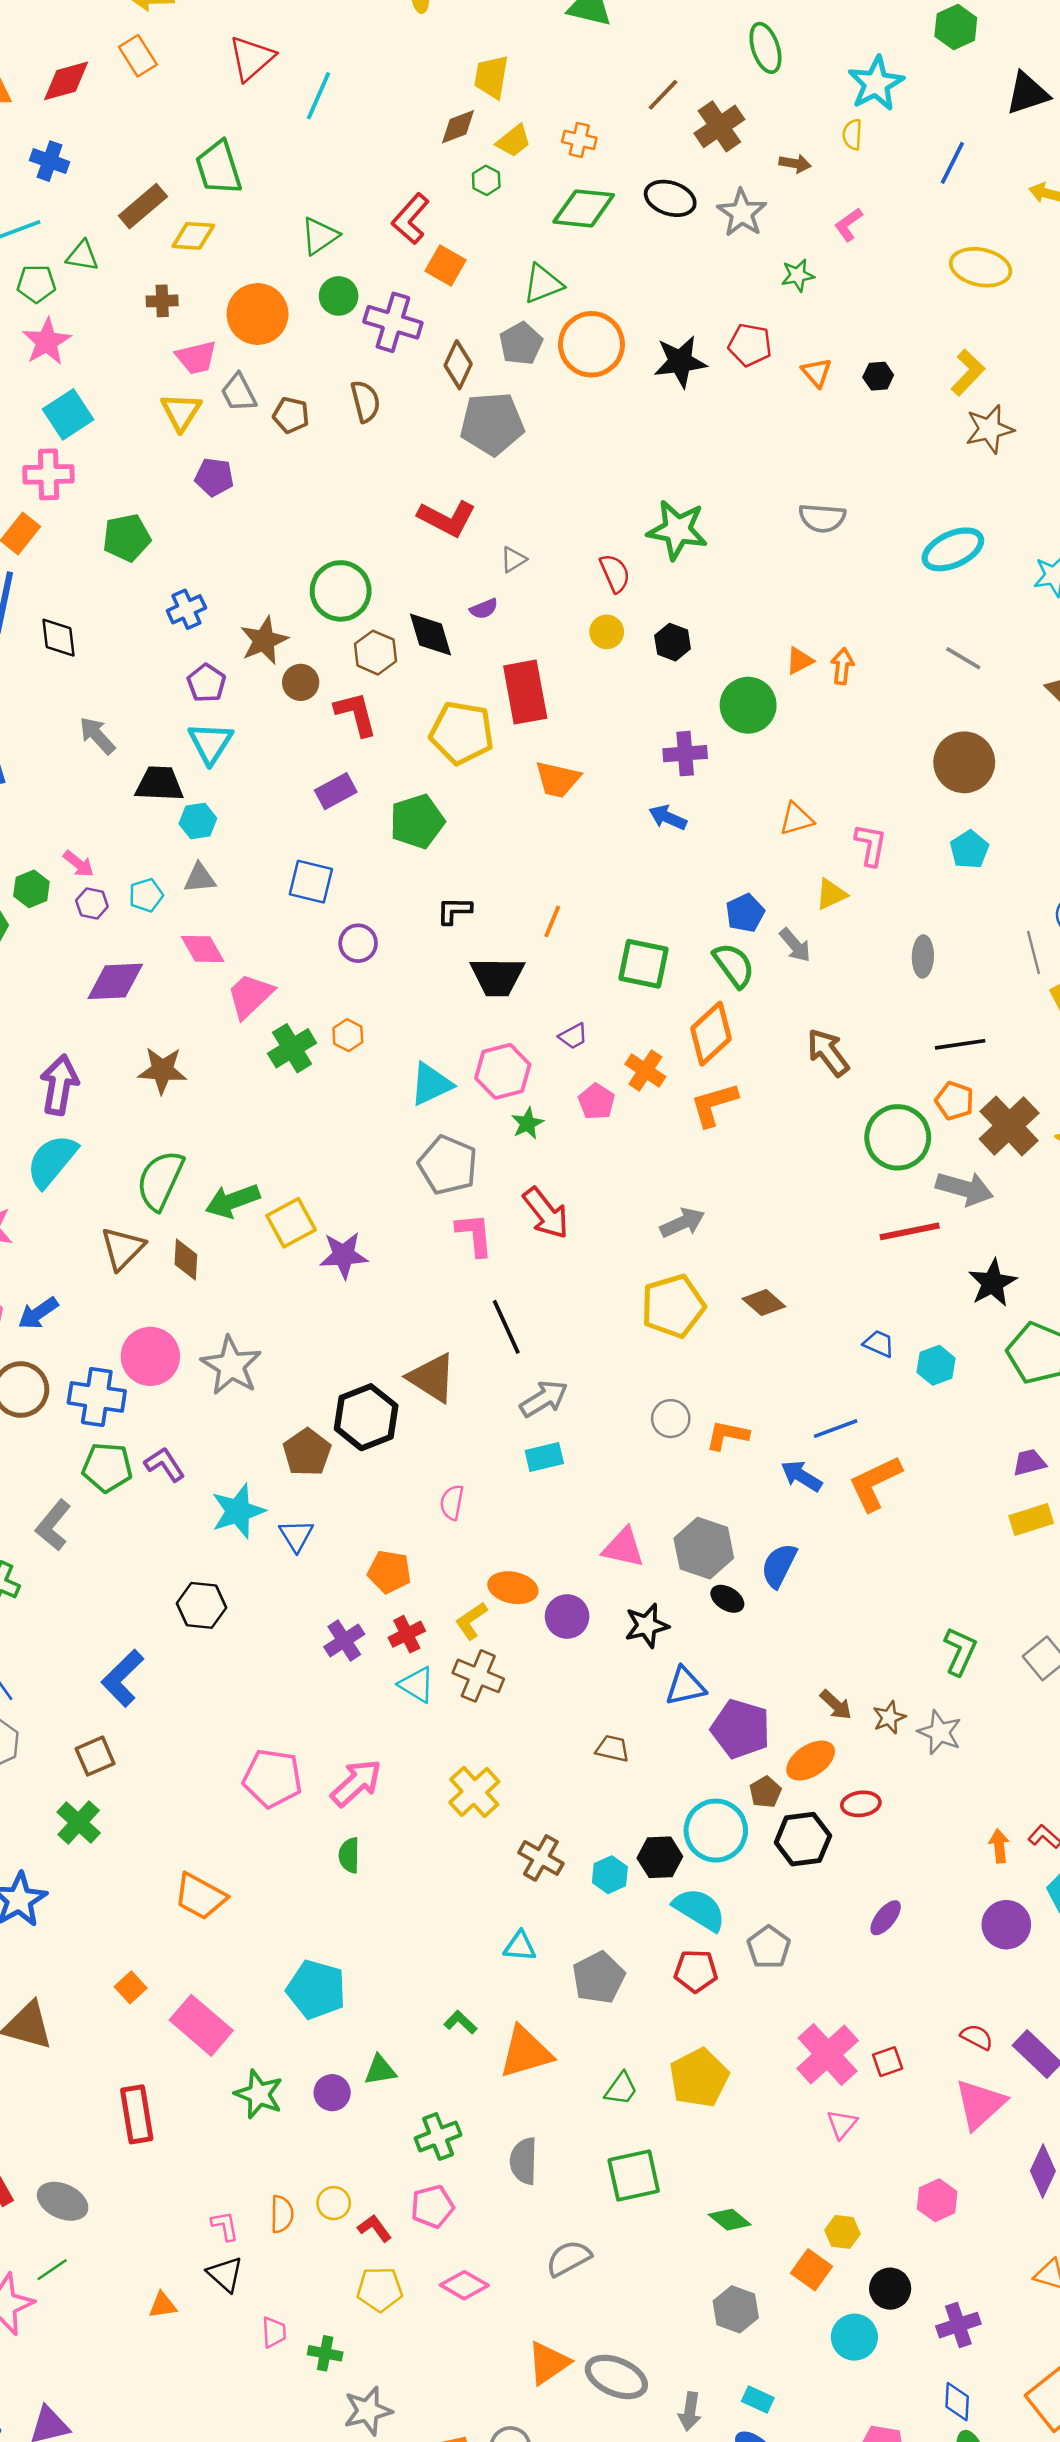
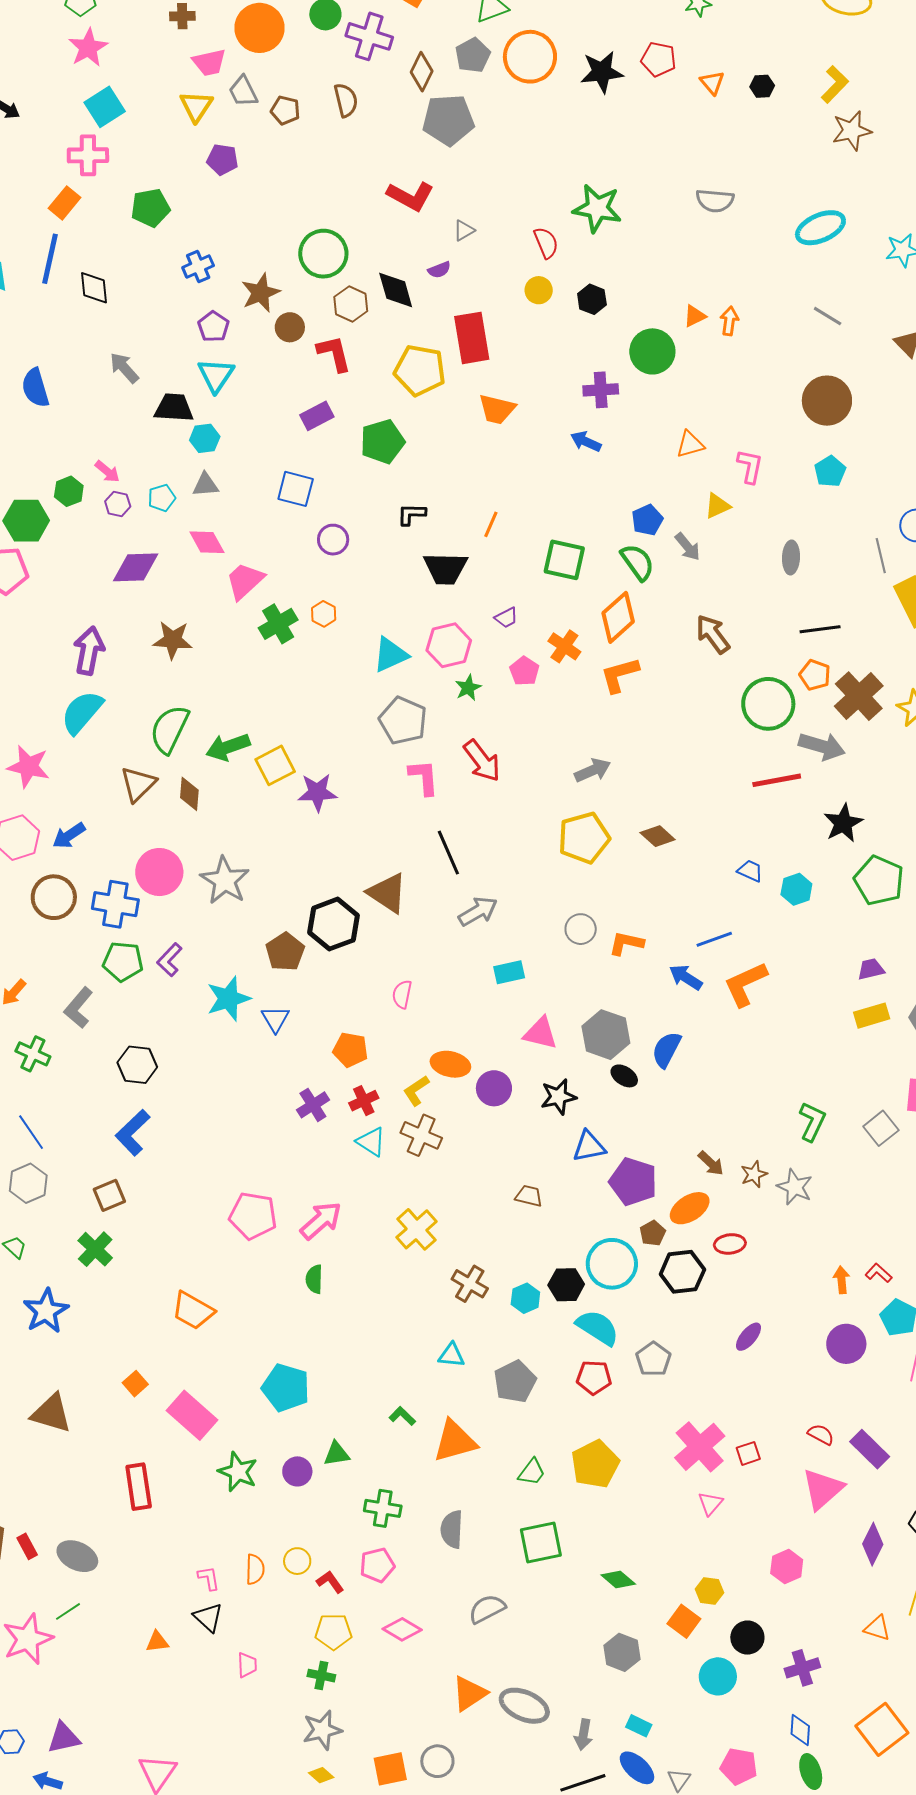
cyan rectangle: (544, 1457) -> (509, 972), moved
purple L-shape: (165, 1464) -> (169, 960), turned -104
black hexagon: (201, 1605) -> (137, 1065), moved
green cross: (438, 2136) -> (383, 1508), turned 30
green cross: (325, 2353) -> (321, 1676), moved

